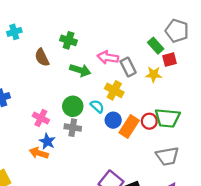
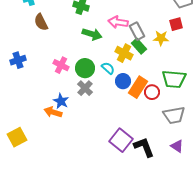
green rectangle: (156, 46) -> (139, 46), moved
brown semicircle: (42, 57) -> (41, 22), moved
pink cross: (41, 118) -> (61, 65), moved
red circle: (149, 121) -> (152, 92), moved
gray cross: (73, 128) -> (85, 88), turned 35

